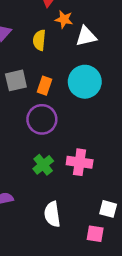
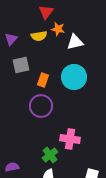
yellow semicircle: (39, 40) -> (39, 36), moved, turned -105
gray square: (16, 80) -> (21, 65), moved
green cross: (43, 165) -> (50, 155), moved

